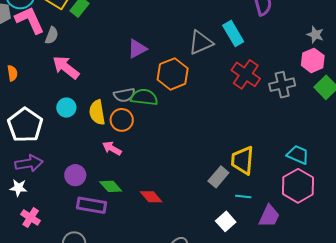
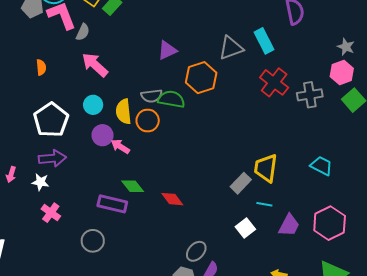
pink arrow: (112, 148) -> (120, 146), moved
purple circle: (75, 175) -> (102, 135), moved
pink hexagon: (298, 186) -> (330, 223), moved

